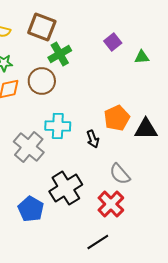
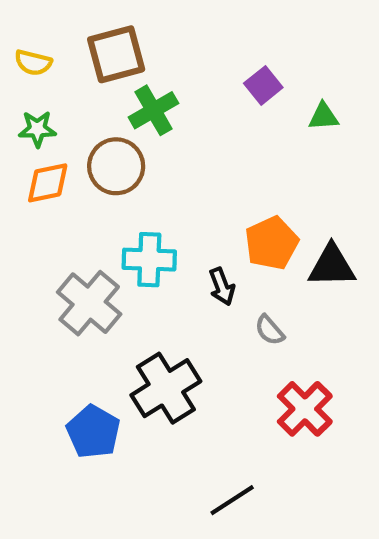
brown square: (42, 27) -> (116, 54), turned -36
gray semicircle: (120, 174) -> (270, 330), moved, size x0.7
red cross: (111, 204) -> (305, 409), moved

